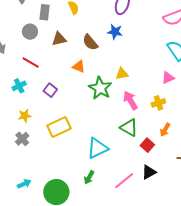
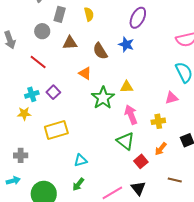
cyan cross: (19, 86) -> (32, 94), moved
gray cross: (22, 139) -> (21, 155), moved, turned 32
cyan triangle: (97, 148) -> (80, 160), moved, size x0.6
black triangle: (149, 172) -> (138, 188), turned -49

